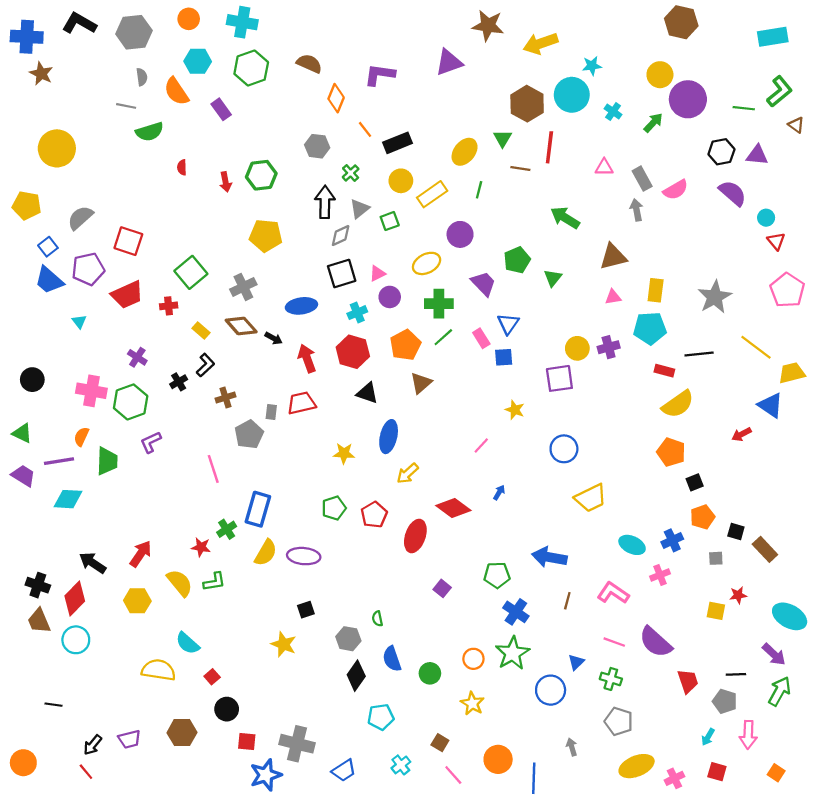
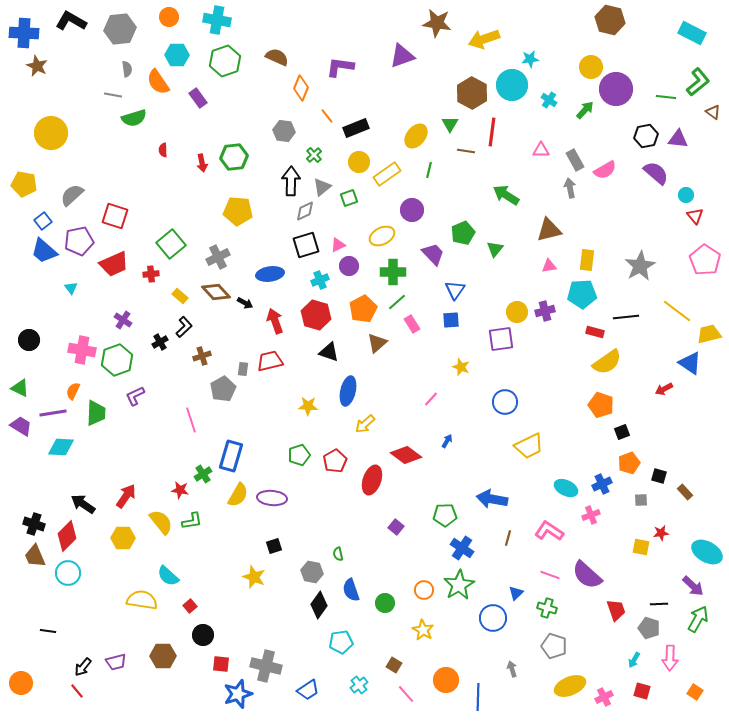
cyan rectangle: (773, 37) -> (692, 33), turned 36
pink rectangle: (481, 338) -> (412, 324), moved
brown rectangle: (765, 549) -> (685, 492), size x0.7

